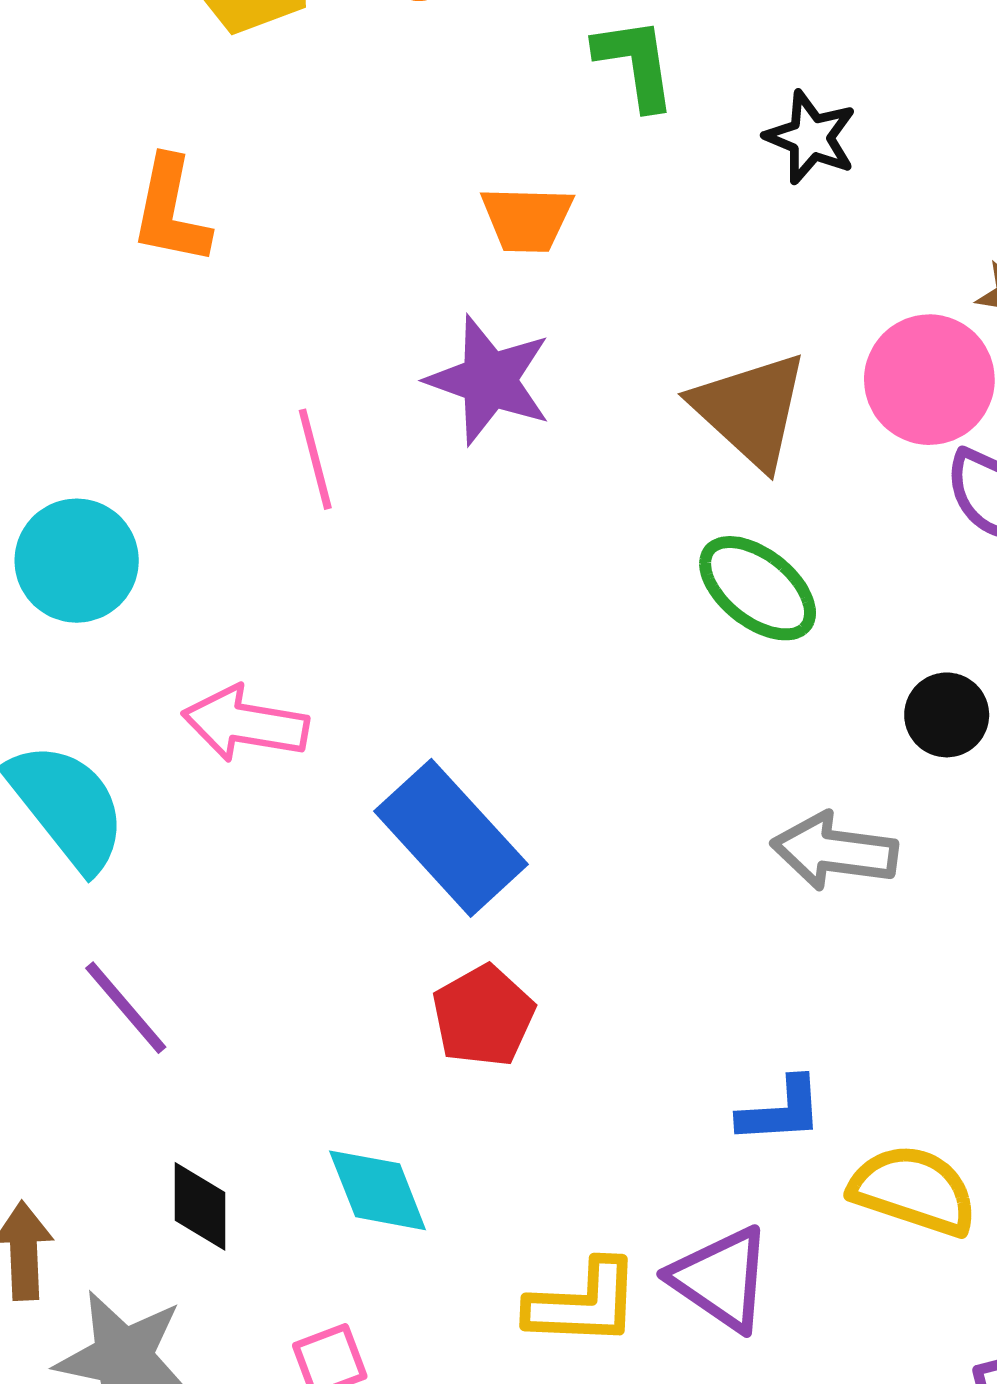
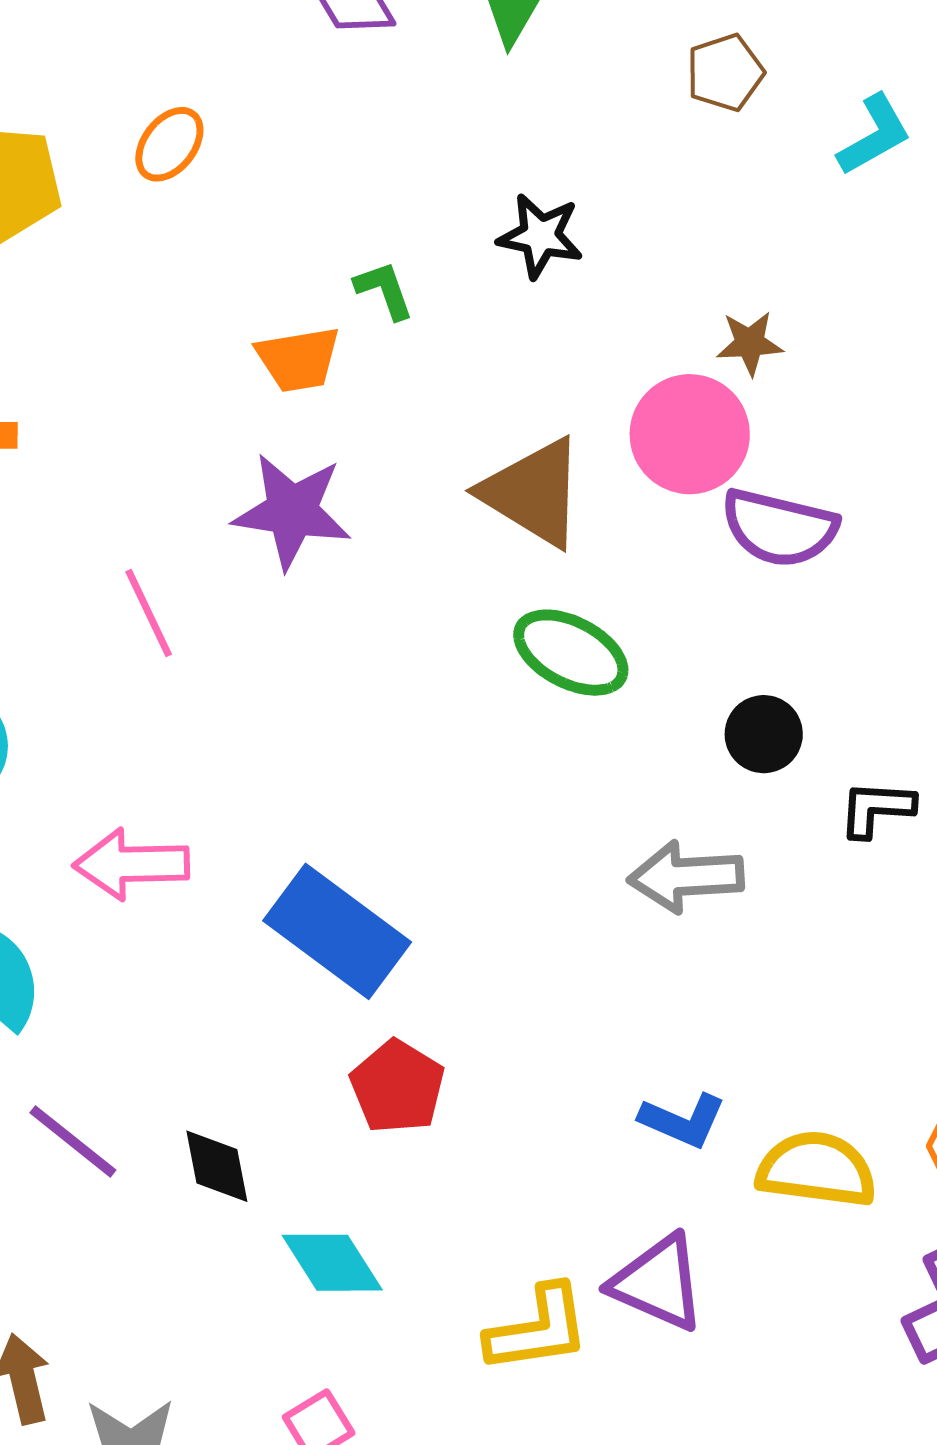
green L-shape: (635, 63) -> (384, 290), moved, size x0.7
blue L-shape: (781, 1111) -> (683, 1121), turned 38
black diamond: (200, 1206) -> (217, 1166), moved

